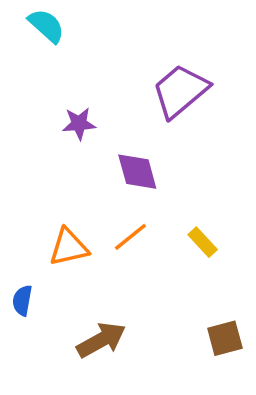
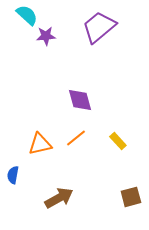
purple trapezoid: (180, 91) -> (99, 27), moved
purple star: (79, 124) -> (46, 36), moved

